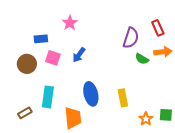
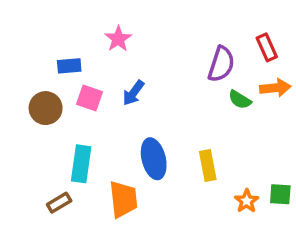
brown rectangle: (25, 113) -> (59, 203), moved

